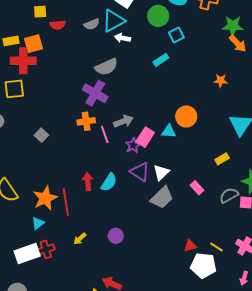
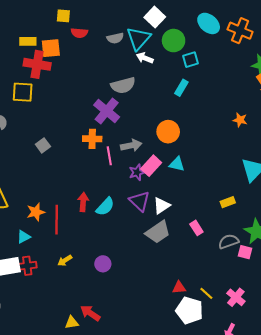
green circle: (158, 16) -> (174, 41), moved
cyan triangle: (113, 21) -> (139, 38), turned -30
cyan square: (176, 35) -> (190, 60), moved
cyan rectangle: (161, 60) -> (181, 88), turned -35
orange circle: (186, 116) -> (168, 132), moved
orange star: (45, 198) -> (36, 212), size x0.7

